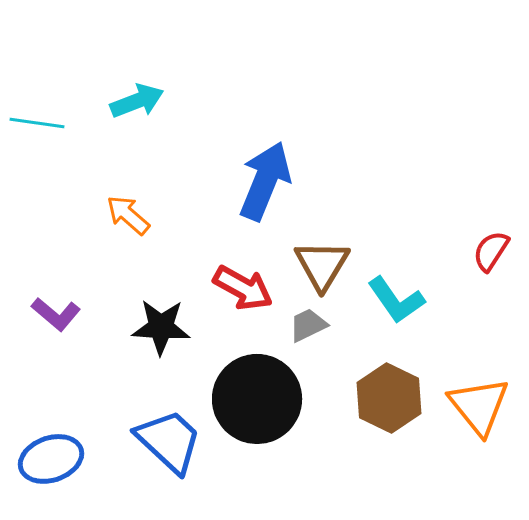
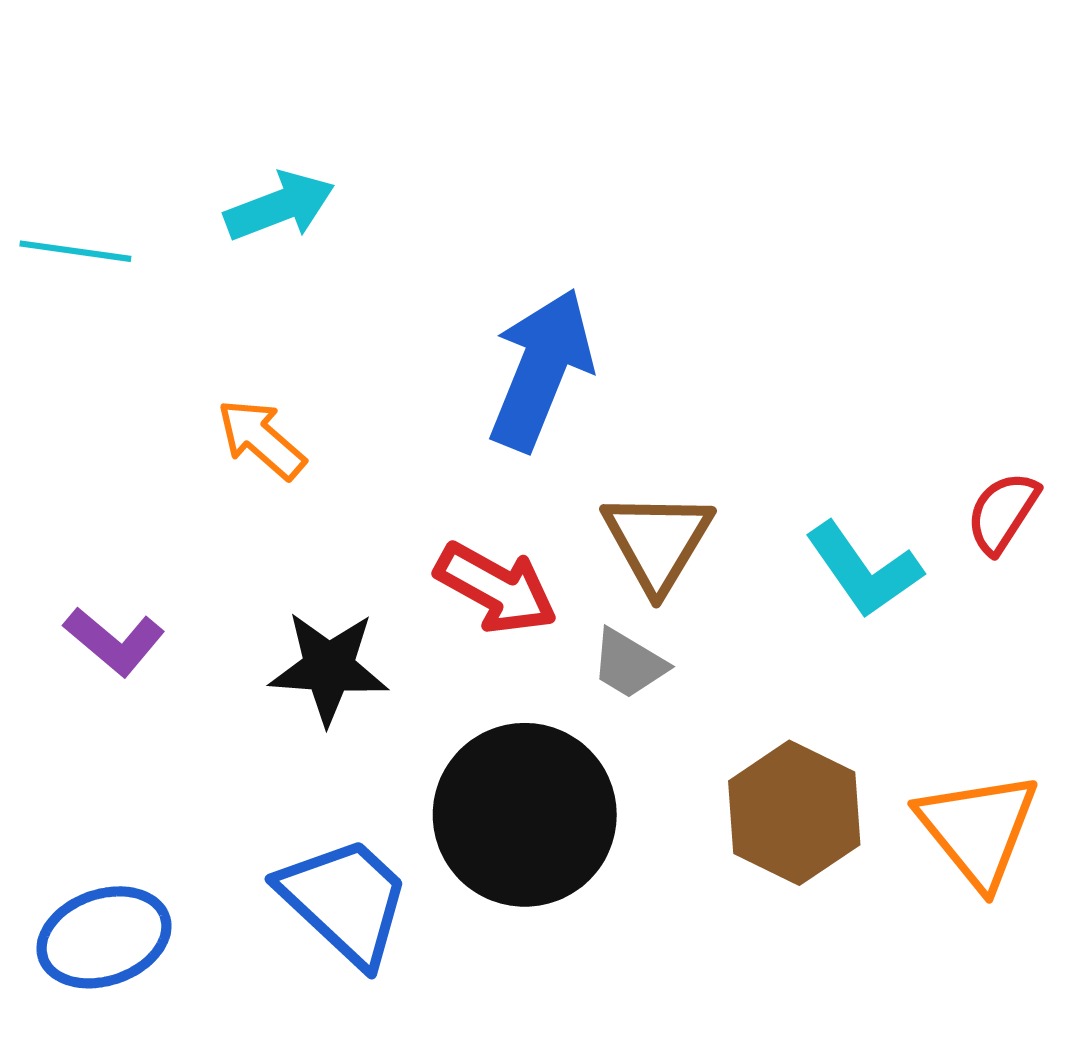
cyan L-shape: (396, 300) -> (864, 570), moved
gray trapezoid: (308, 325) -> (629, 664), turned -123

